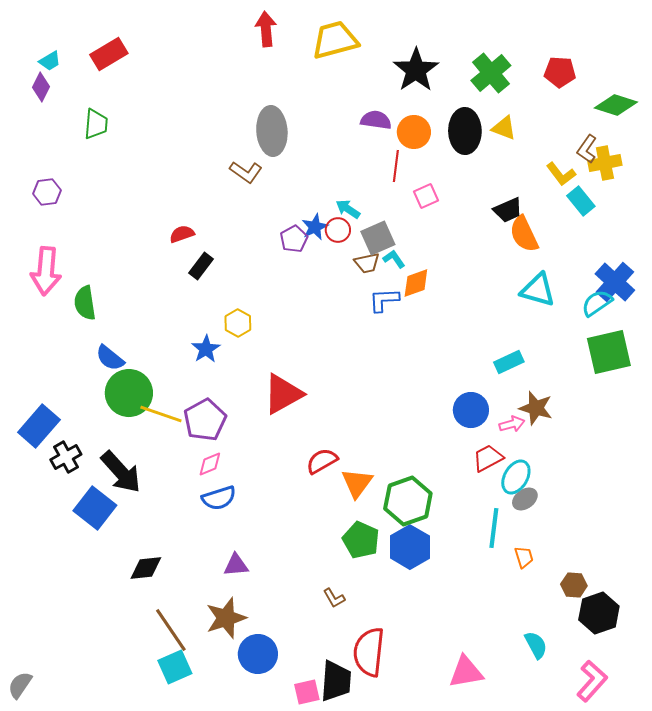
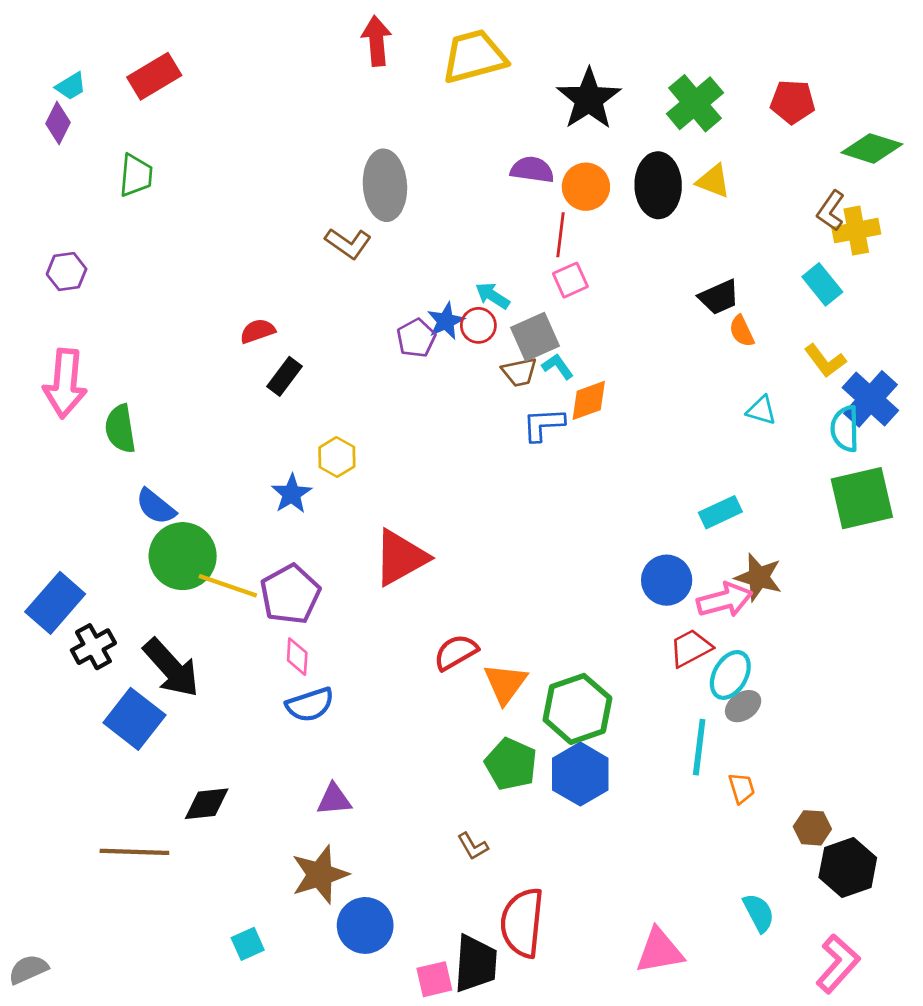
yellow L-shape: (561, 174) -> (825, 361), moved
pink square: (426, 196) -> (570, 280), moved
orange semicircle: (524, 234) -> (742, 331), size x0.6
cyan triangle: (538, 290) -> (761, 410), size x0.6
cyan semicircle: (597, 303) -> (845, 429), turned -56
pink arrow: (512, 424) -> (725, 600), size x1.5
pink diamond: (210, 464) -> (297, 657), turned -64
brown line: (171, 630) -> (134, 852), moved, turned -54
cyan square: (175, 667) -> (248, 944), size x0.7
gray semicircle: (20, 685) -> (28, 969), turned 32

